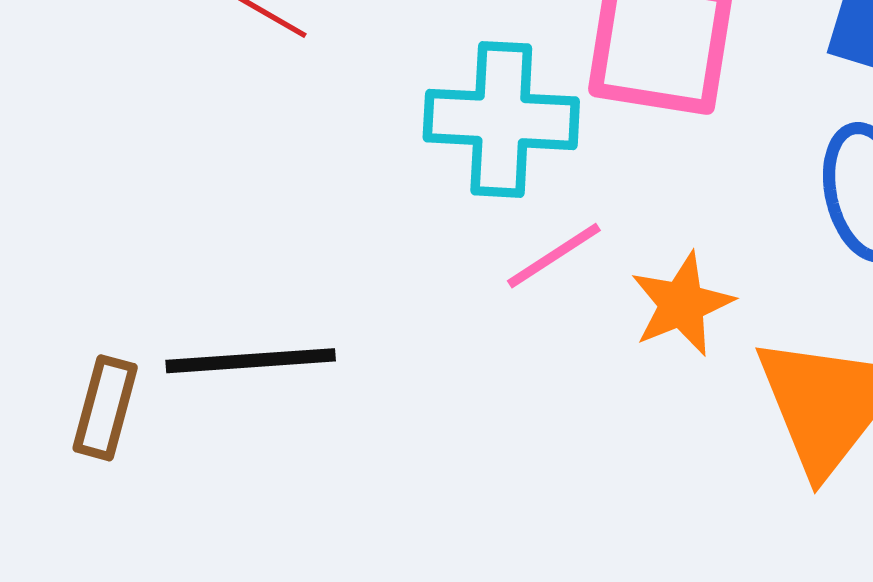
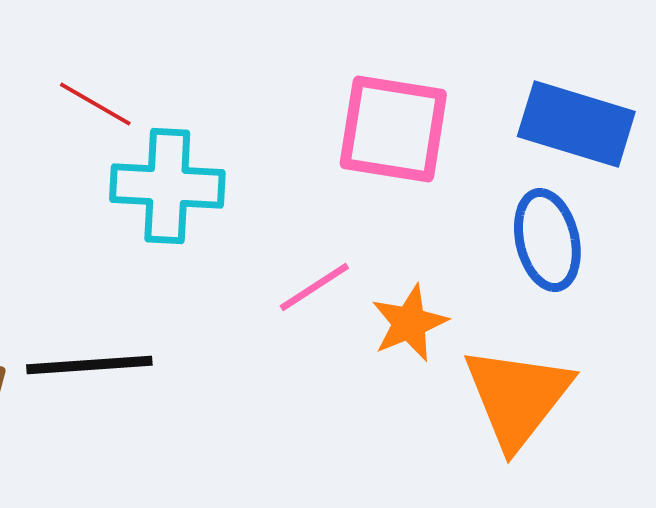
cyan cross: (501, 119) -> (167, 186), moved

